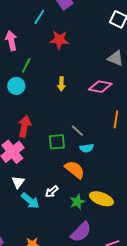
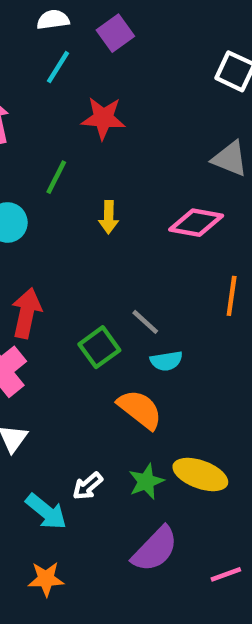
green line: (26, 65) -> (56, 177), moved
green square: (57, 142) -> (99, 347), turned -30
white arrow: (52, 192) -> (88, 486), moved
cyan arrow: (30, 201) -> (46, 512), moved

